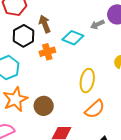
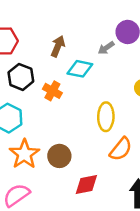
brown arrow: (45, 24) -> (58, 46), moved, turned 54
orange cross: (47, 52) -> (52, 91), turned -35

